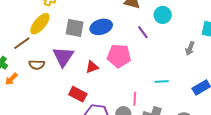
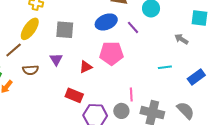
blue ellipse: (101, 27) -> (106, 22), moved
gray arrow: (190, 48) -> (181, 39), turned 104
purple triangle: (63, 57) -> (56, 59), size x0.6
cyan line: (162, 82) -> (165, 67), moved

